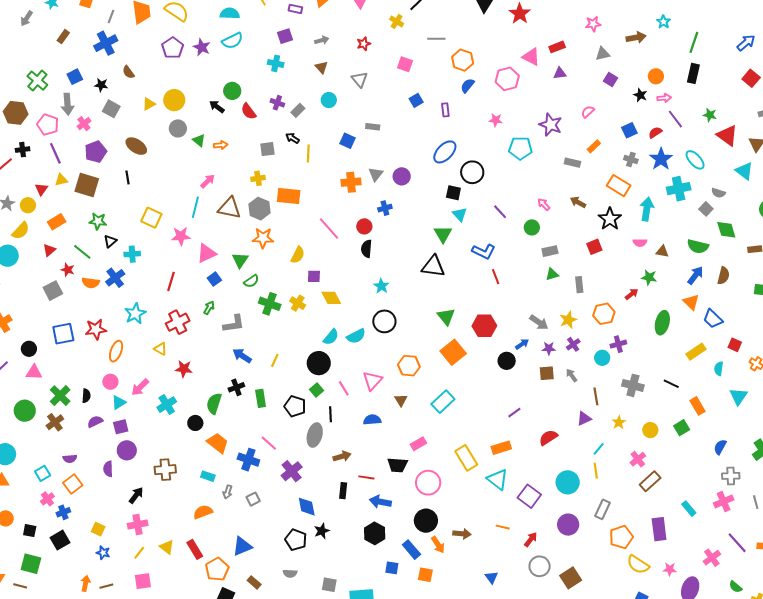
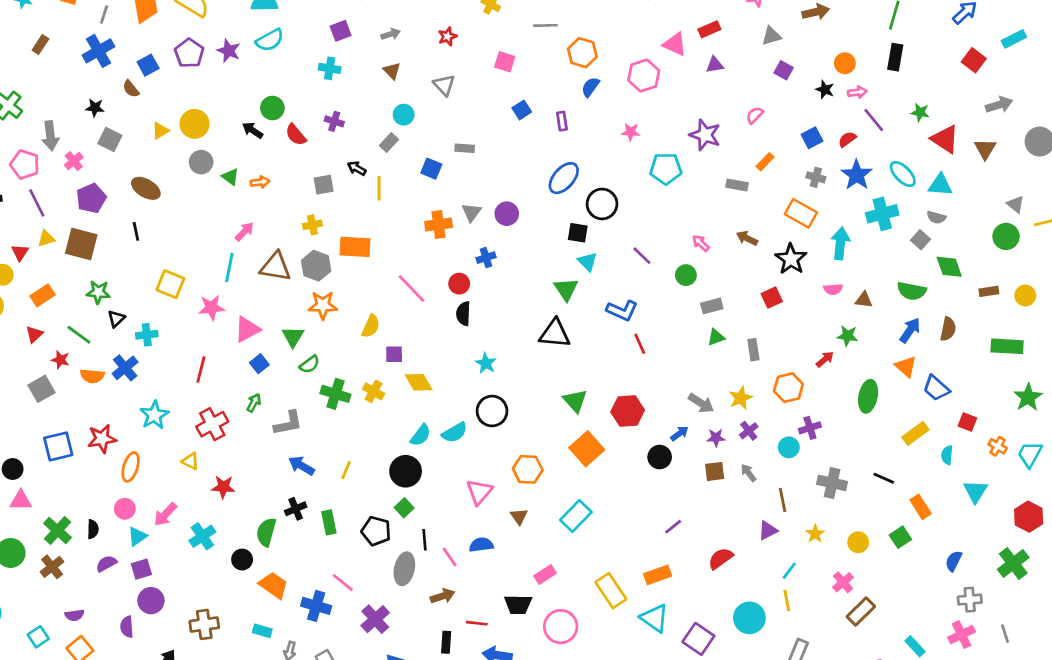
blue square: (75, 77) -> (148, 65), moved
gray rectangle: (298, 110) -> (389, 143), moved
cyan triangle: (744, 171) -> (940, 185), moved, turned -30
pink line: (344, 388) -> (450, 557), moved

